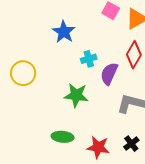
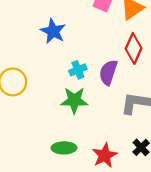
cyan cross: (89, 59) -> (78, 70), moved
red star: (98, 147) -> (105, 155), turned -30

